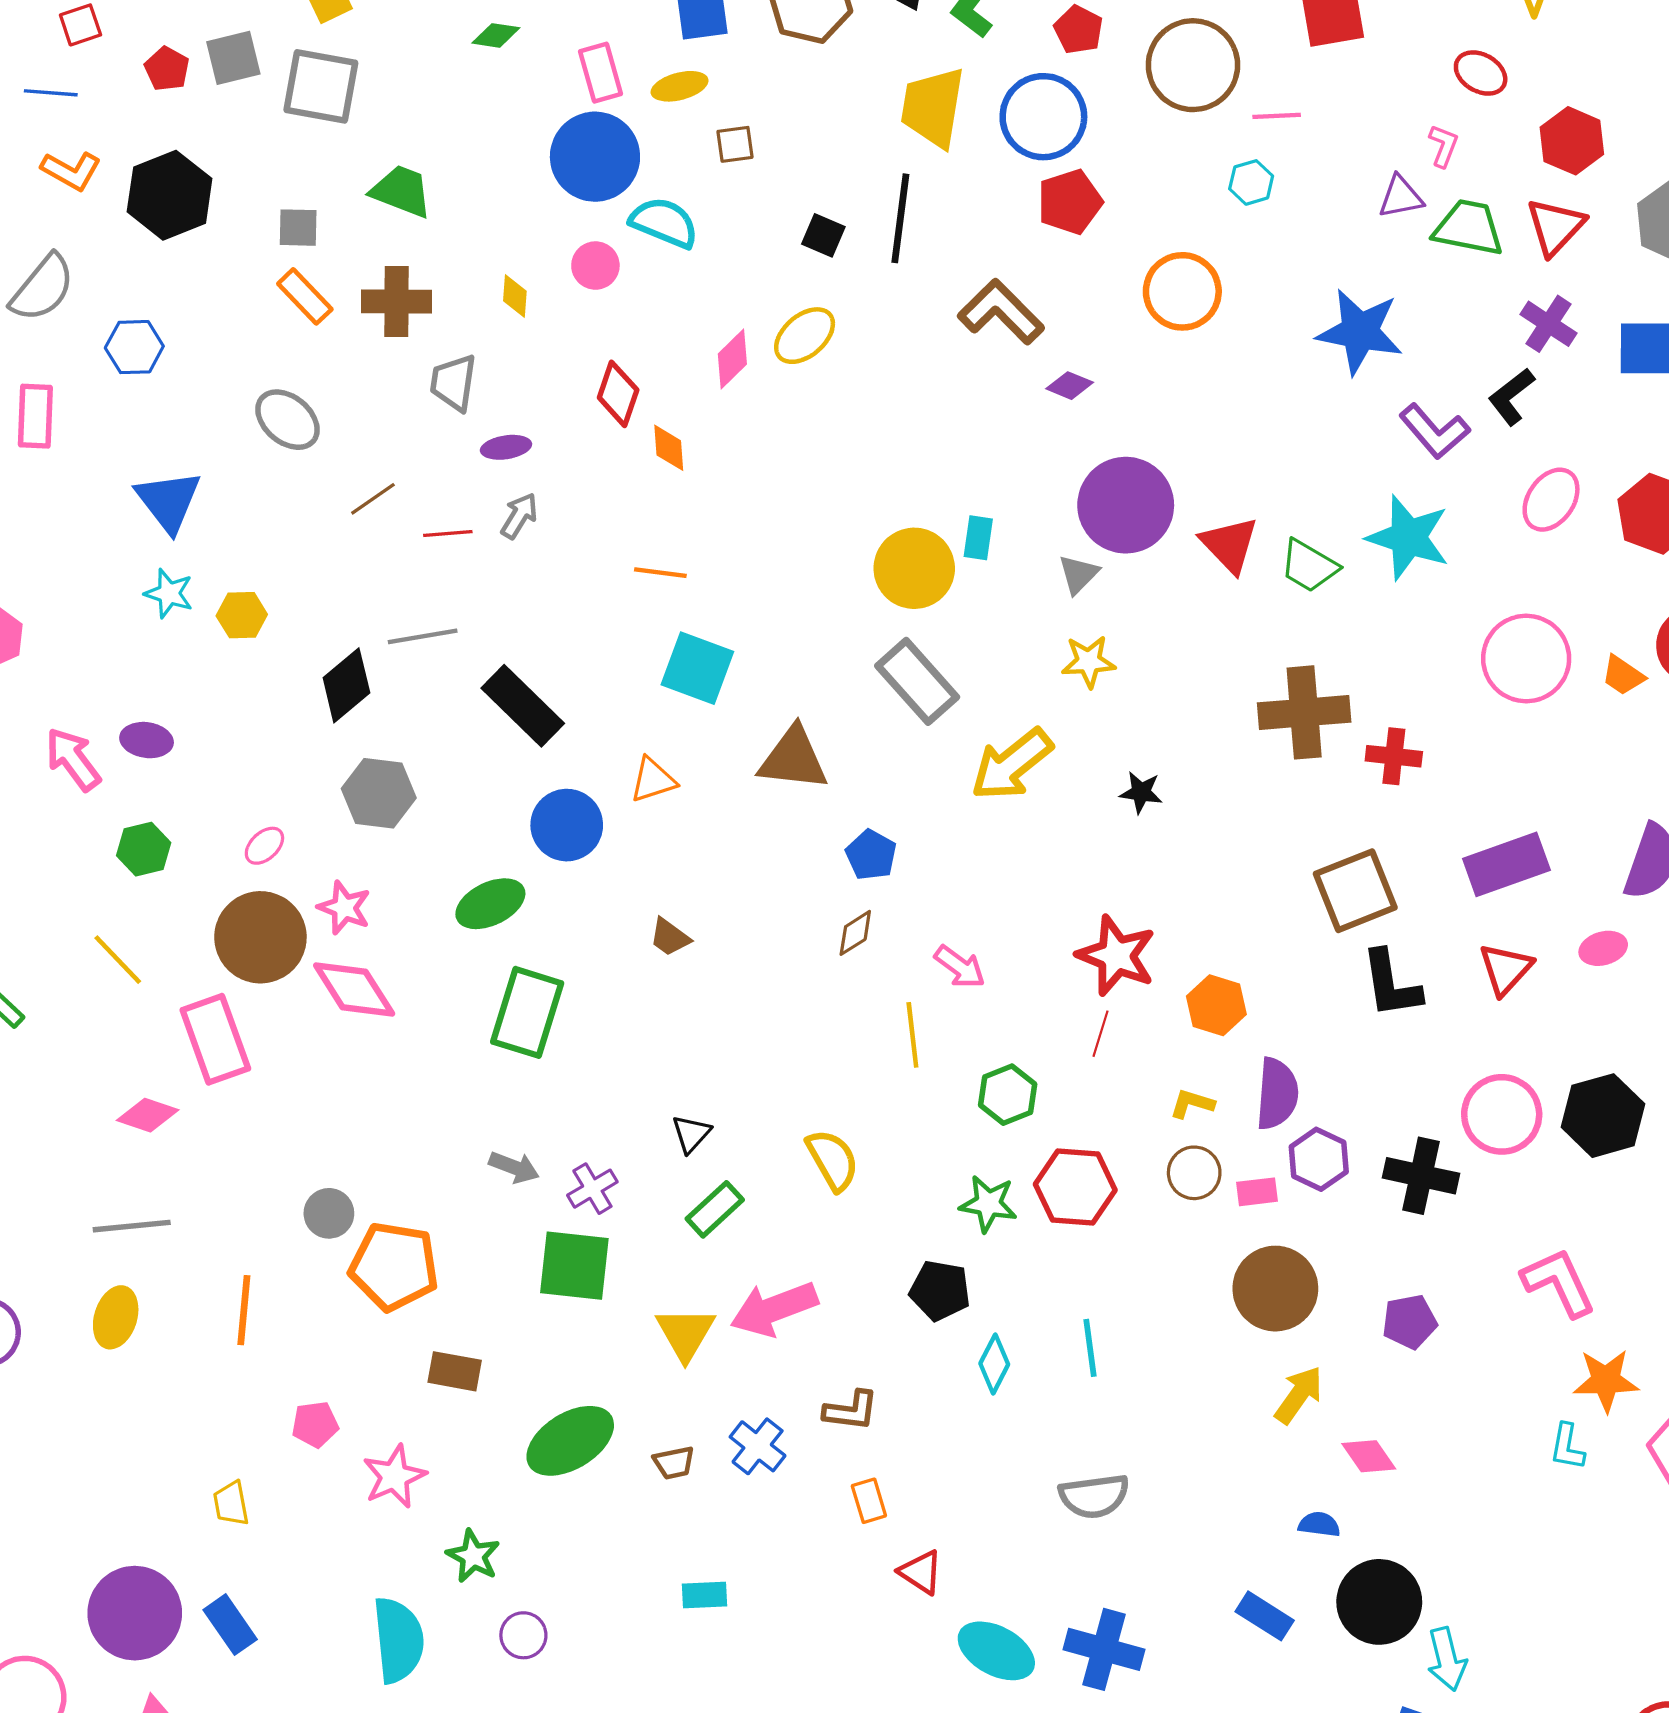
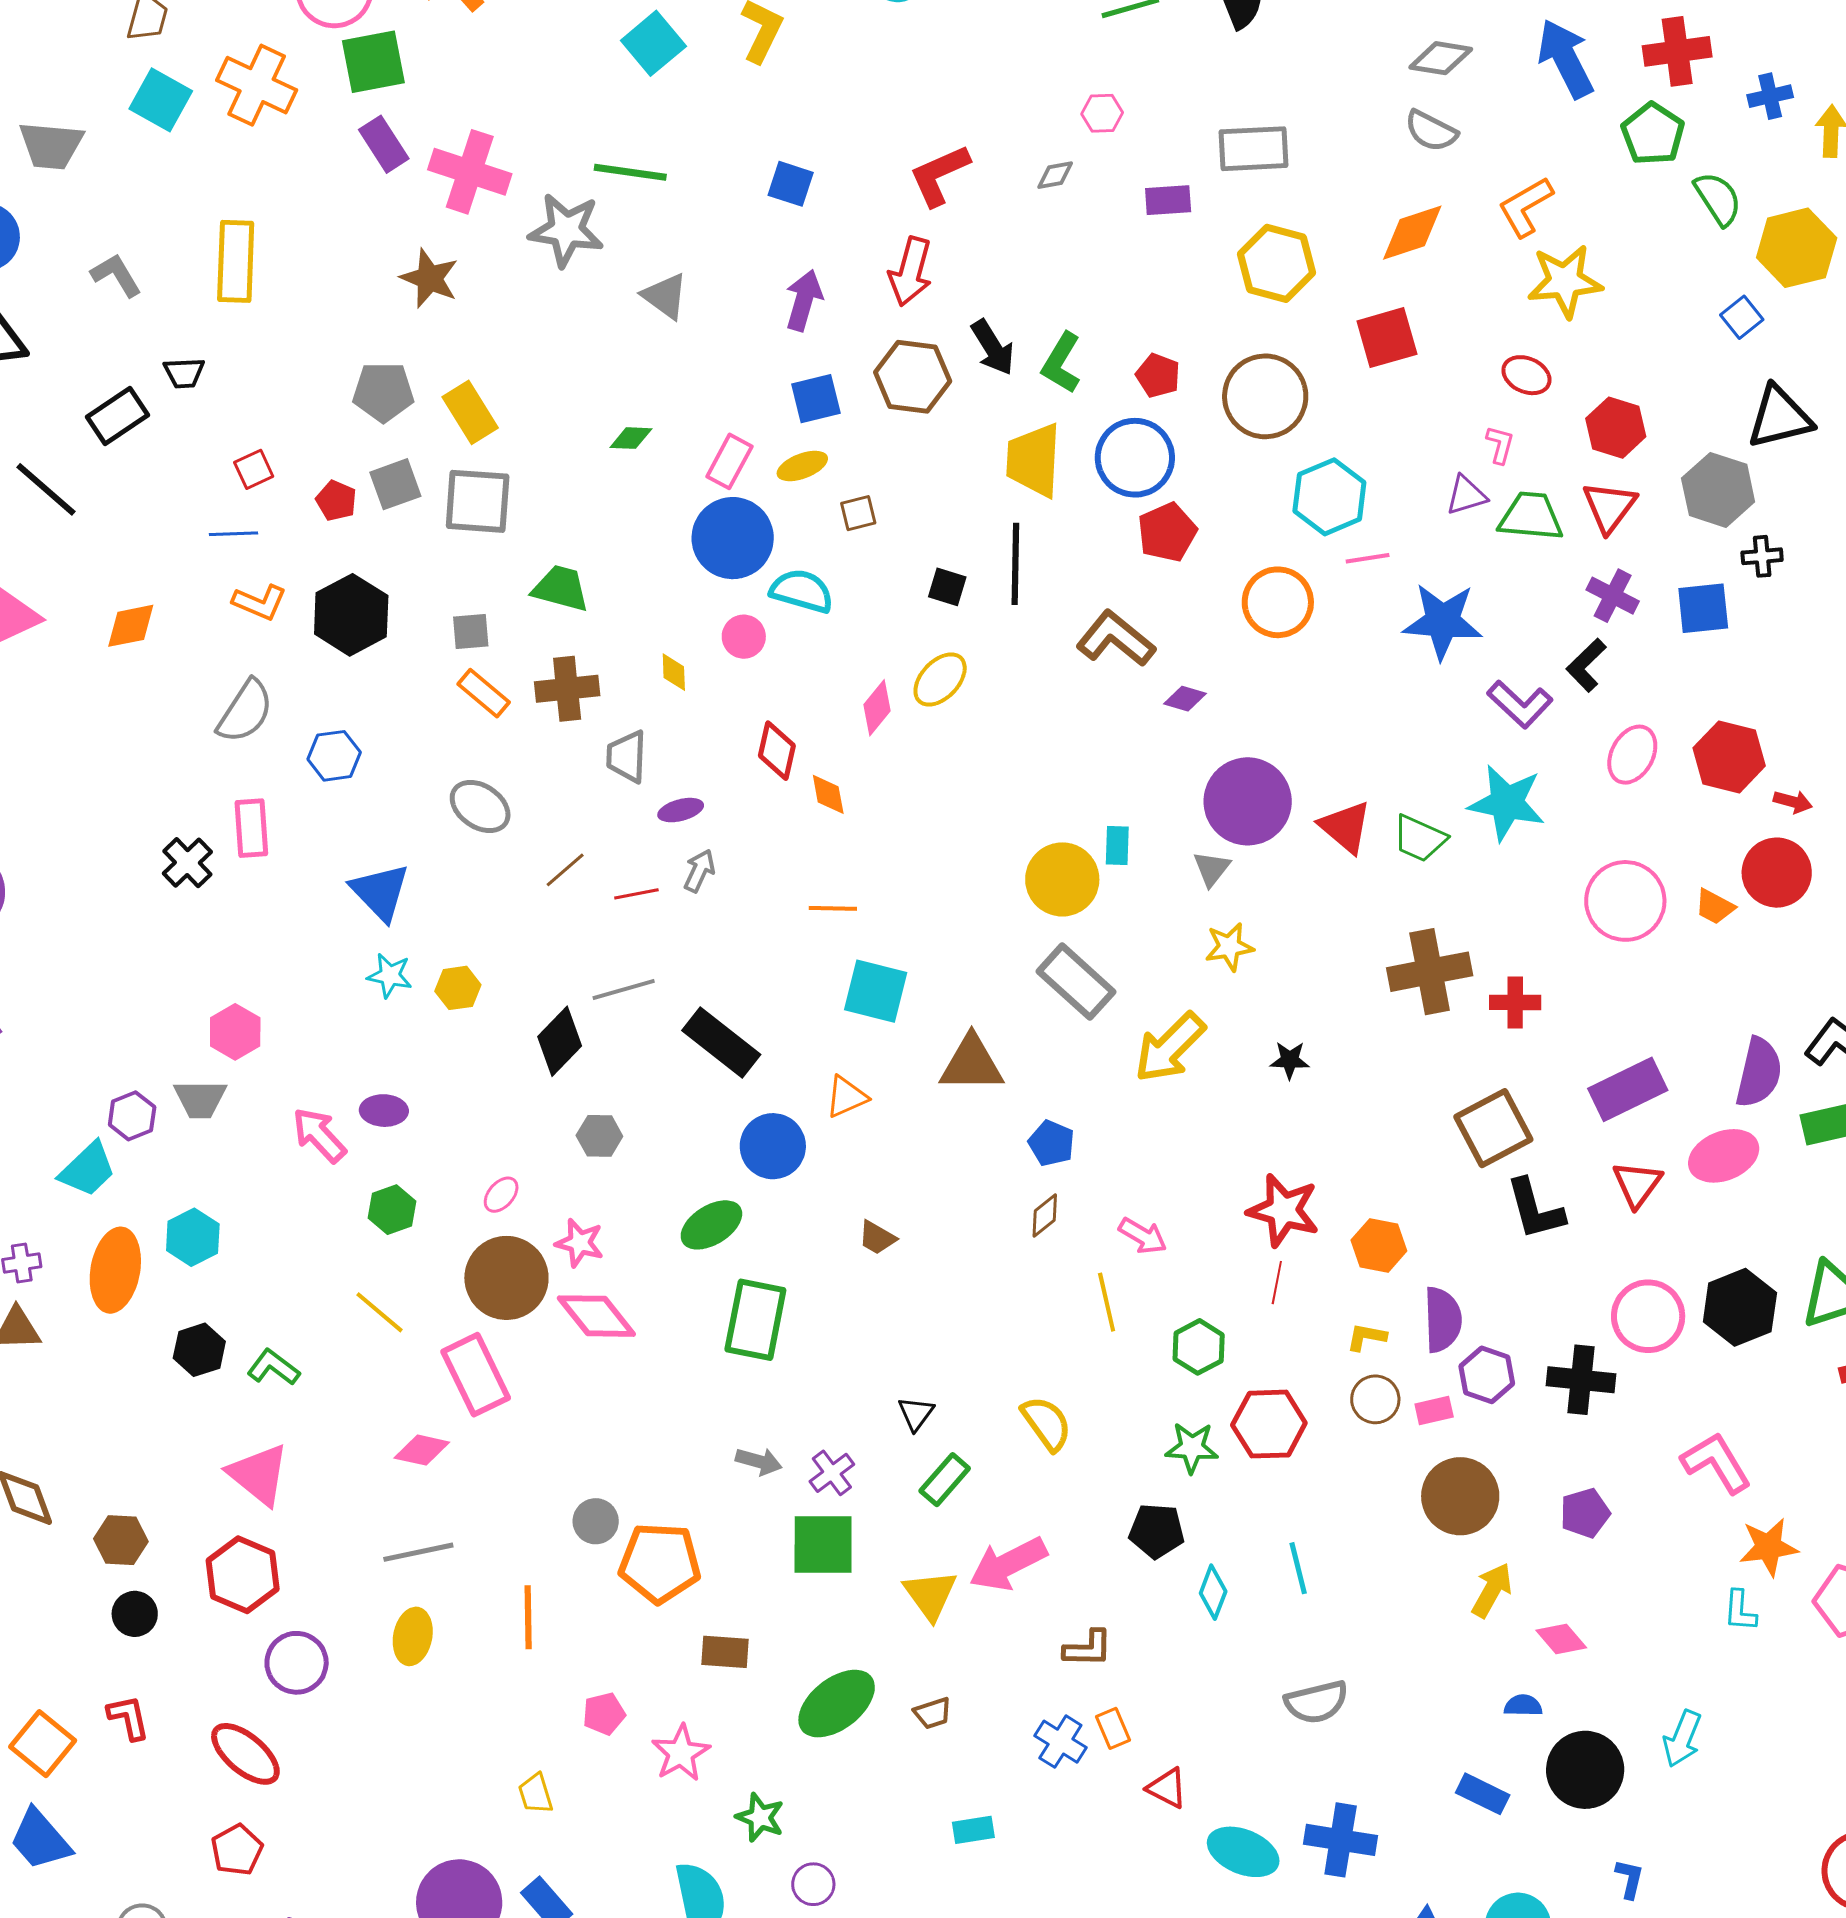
pink rectangle: (601, 73) -> (729, 461), turned 50
pink line: (1277, 116) -> (1368, 558), moved
cyan hexagon: (1251, 182) -> (1329, 497), size x1.8
gray hexagon: (379, 793) -> (599, 1136), size x0.7
pink ellipse: (1603, 948) -> (1724, 1156), size x1.6
blue cross: (758, 1446) -> (1060, 1742), moved
cyan arrow: (1447, 1659) -> (1682, 1739), moved, turned 42

